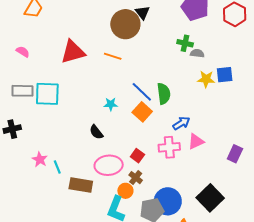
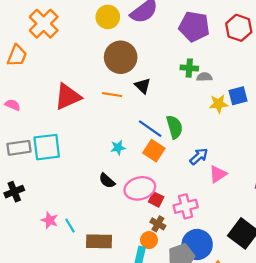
black triangle: (142, 13) -> (143, 86), moved
pink cross: (169, 147) -> (186, 206), moved
pink ellipse: (109, 165) -> (140, 188), moved

